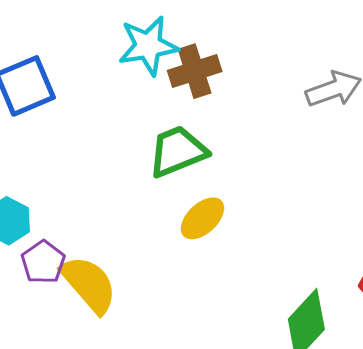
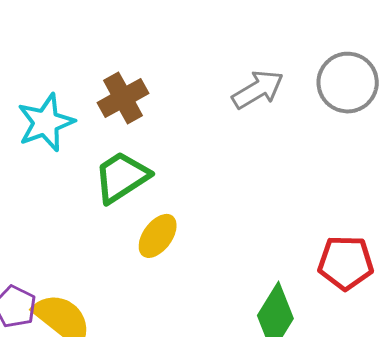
cyan star: (148, 46) -> (46, 123), moved

